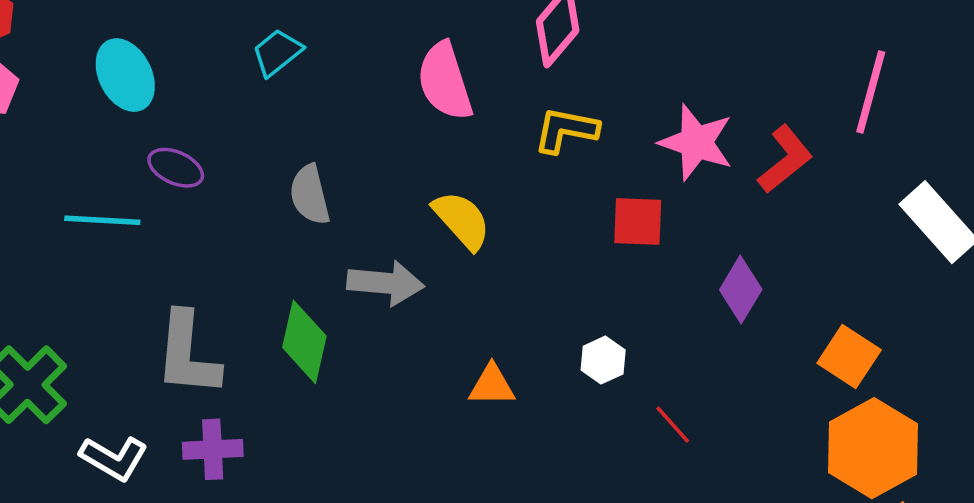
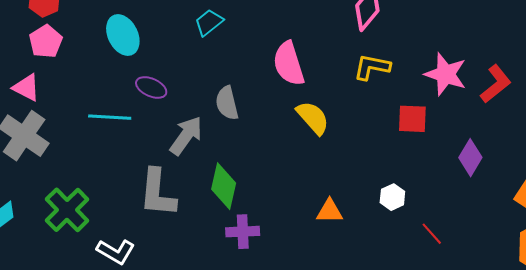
pink semicircle: (445, 81) -> (289, 64), moved
gray arrow: (386, 283) -> (186, 136), moved, turned -60
purple cross: (213, 449) -> (243, 232), moved

